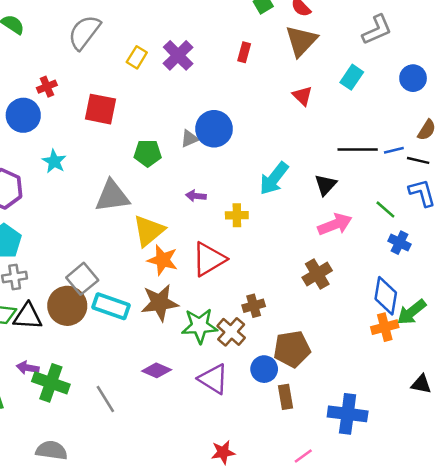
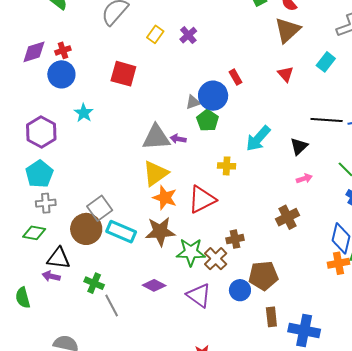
red rectangle: (244, 52) -> (235, 77), moved, turned -49
purple cross: (178, 55) -> (188, 35), size x0.7
red cross: (47, 87) -> (63, 50), moved
green pentagon: (148, 153) -> (208, 120), moved, turned 30
gray triangle: (112, 196) -> (156, 137), moved
purple arrow: (196, 196) -> (178, 139), moved
pink arrow: (335, 224) -> (304, 179), size x0.6
black triangle: (28, 316) -> (59, 258), moved
green cross: (51, 383) -> (94, 283), moved, size x0.7
brown rectangle: (285, 397) -> (271, 317), moved

